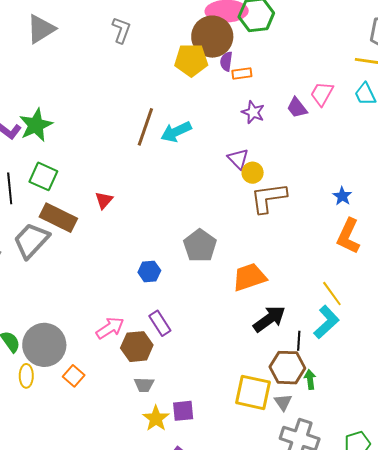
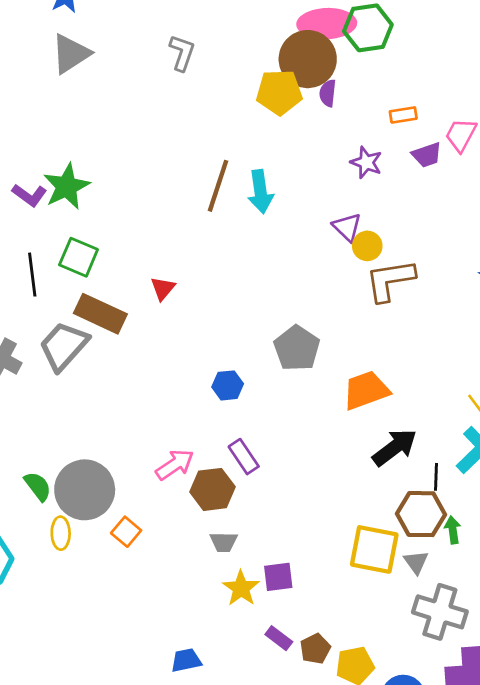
orange rectangle: (242, 74) -> (403, 115), moved
purple trapezoid: (297, 108) -> (427, 155), turned -70
cyan arrow: (176, 132) -> (260, 192), turned -72

